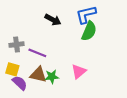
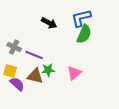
gray cross: (17, 45) -> (14, 47), turned 32
green star: (52, 77) -> (48, 70), moved

